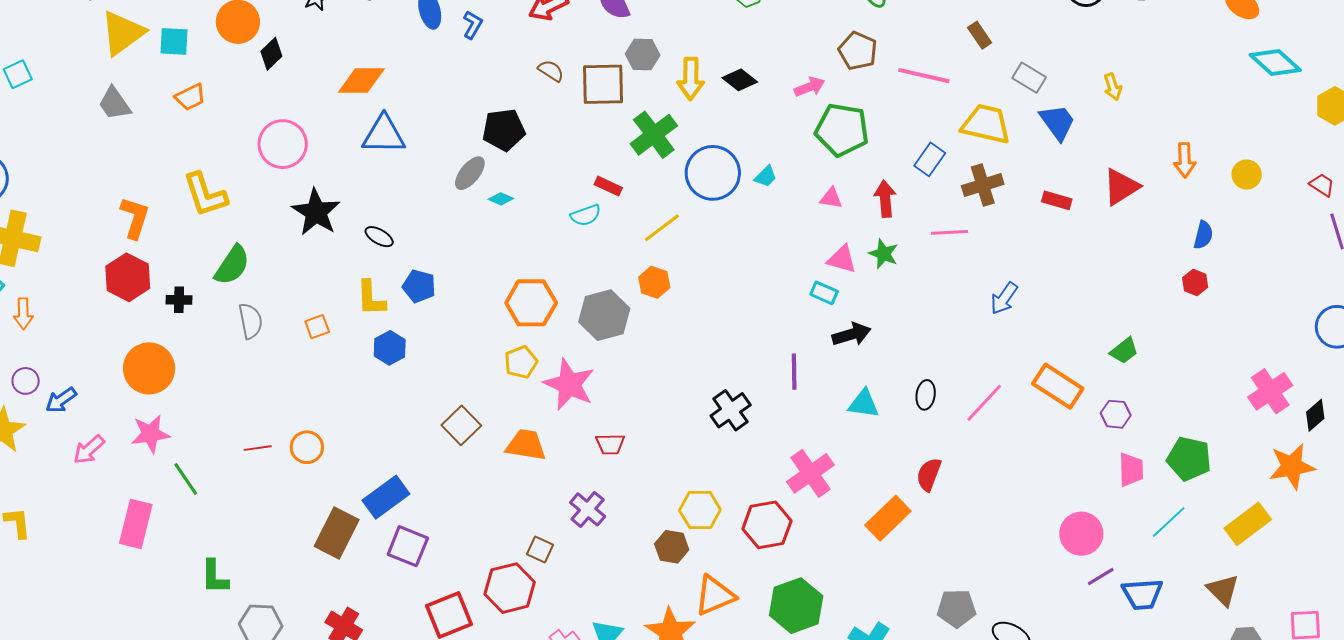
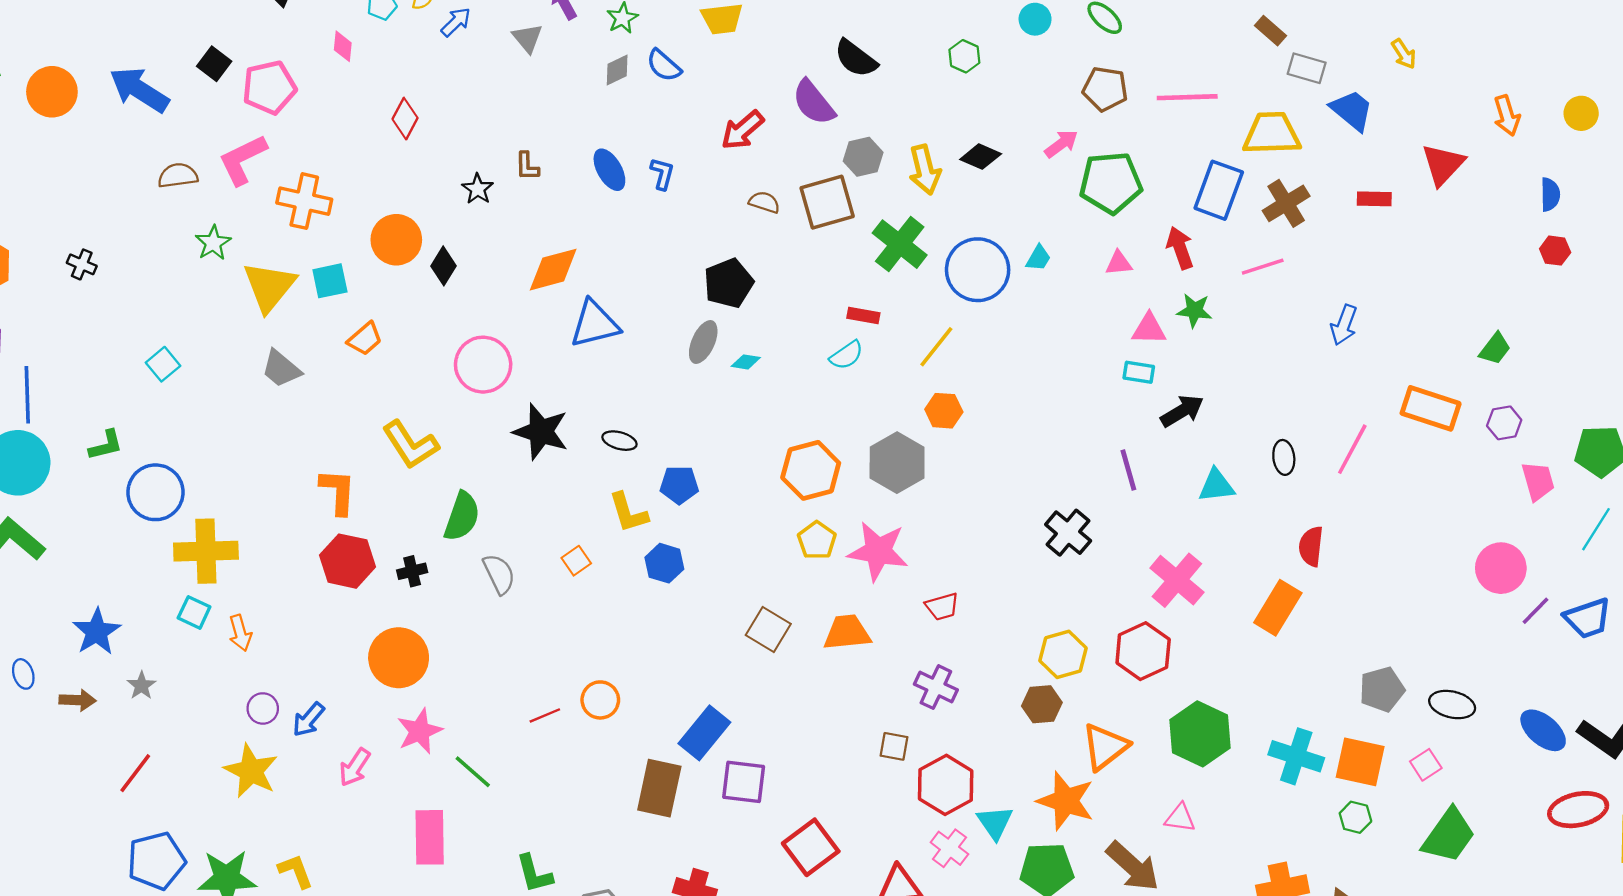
brown rectangle: (980, 35) -> (1271, 31), moved
blue rectangle: (930, 159) -> (1219, 190), size x1.5
red hexagon: (510, 588) -> (946, 785), moved

